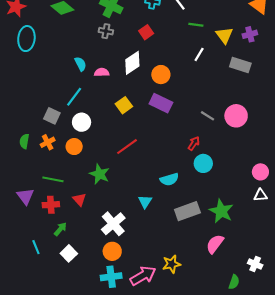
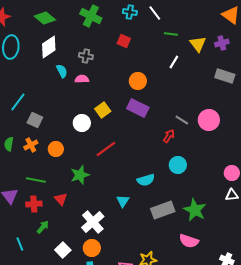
gray cross: (106, 31) -> (86, 56), moved
red square: (146, 32) -> (124, 41), turned -32
white diamond: (132, 63) -> (49, 47), moved
gray rectangle: (240, 65) -> (225, 76), moved
cyan line: (74, 97) -> (18, 102), moved
white circle: (82, 122) -> (82, 123), moved
red arrow: (194, 143) -> (169, 136), moved
green star: (100, 174) -> (80, 175), turned 30
pink semicircle: (215, 244) -> (189, 241), turned -108
white square: (69, 253) -> (63, 250), moved

